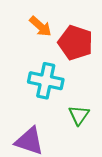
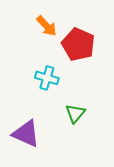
cyan cross: (46, 81) -> (47, 78), size x0.7

